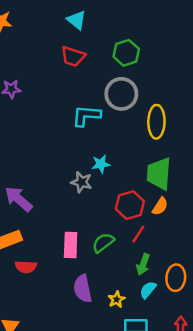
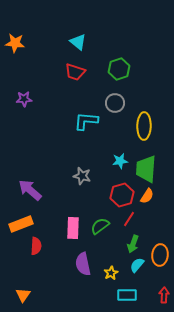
gray circle: (121, 94) -> (115, 103), size x0.7
cyan star: (101, 164) -> (120, 161), moved
red semicircle: (26, 267) -> (36, 246), turned -90

